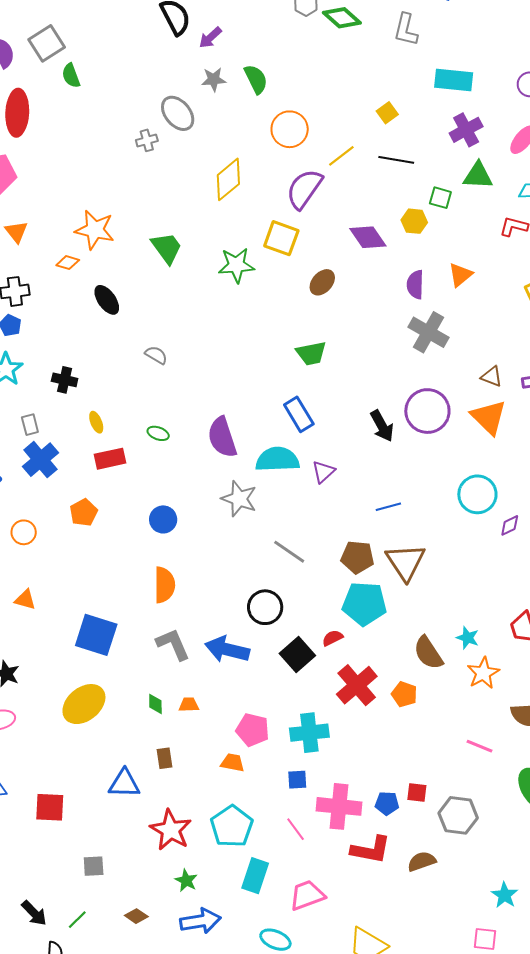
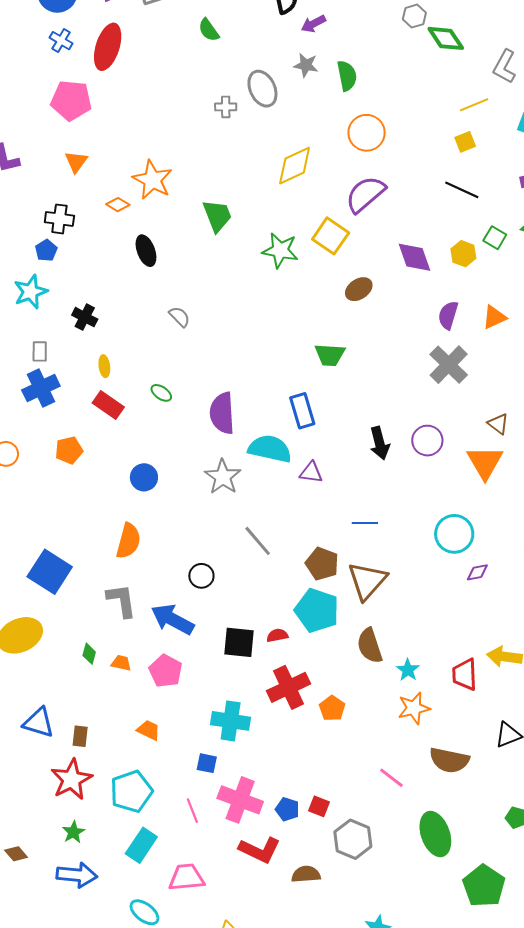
green semicircle: (71, 76) -> (209, 30), moved, turned -30
yellow line: (341, 156) -> (474, 105), moved
purple circle: (427, 411) -> (427, 441), size x0.7
red rectangle: (110, 459) -> (108, 405), turned 32
purple triangle: (323, 472) -> (311, 472), turned 35
black circle: (265, 607) -> (201, 576), moved, size x0.7
brown semicircle: (428, 653) -> (370, 646), moved
black square: (297, 655) -> (239, 642), turned 32
pink pentagon: (253, 730) -> (166, 671), moved
brown rectangle: (164, 758) -> (80, 736), moved

